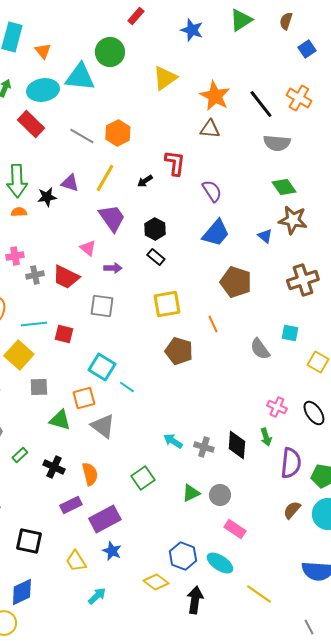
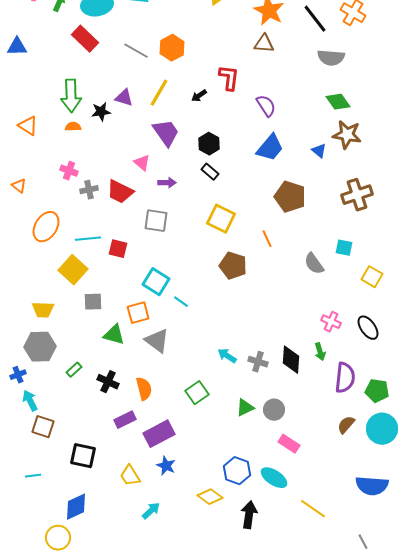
pink cross: (15, 256) -> (69, 171), turned 30
yellow square: (167, 304) -> (221, 219), turned 36

